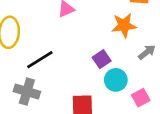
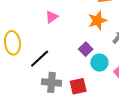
gray cross: (27, 91) -> (51, 82), moved

